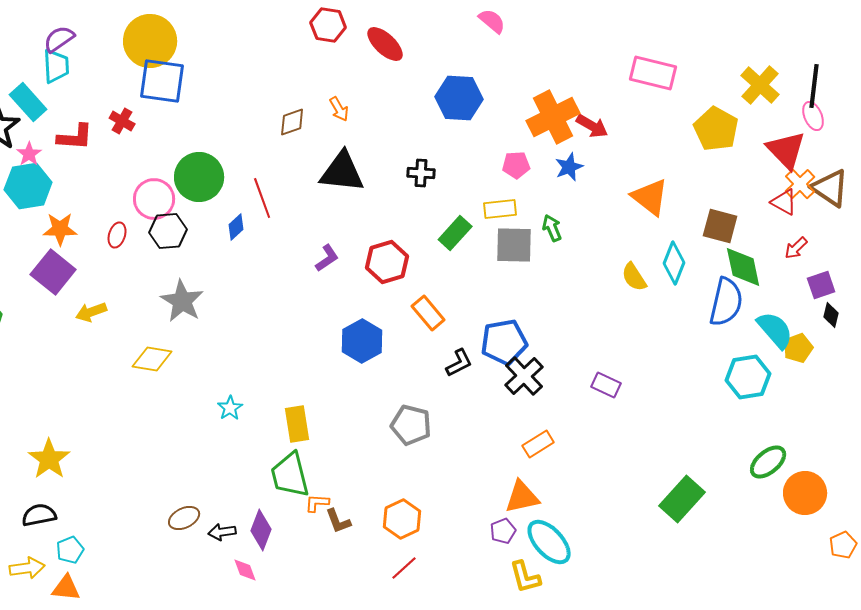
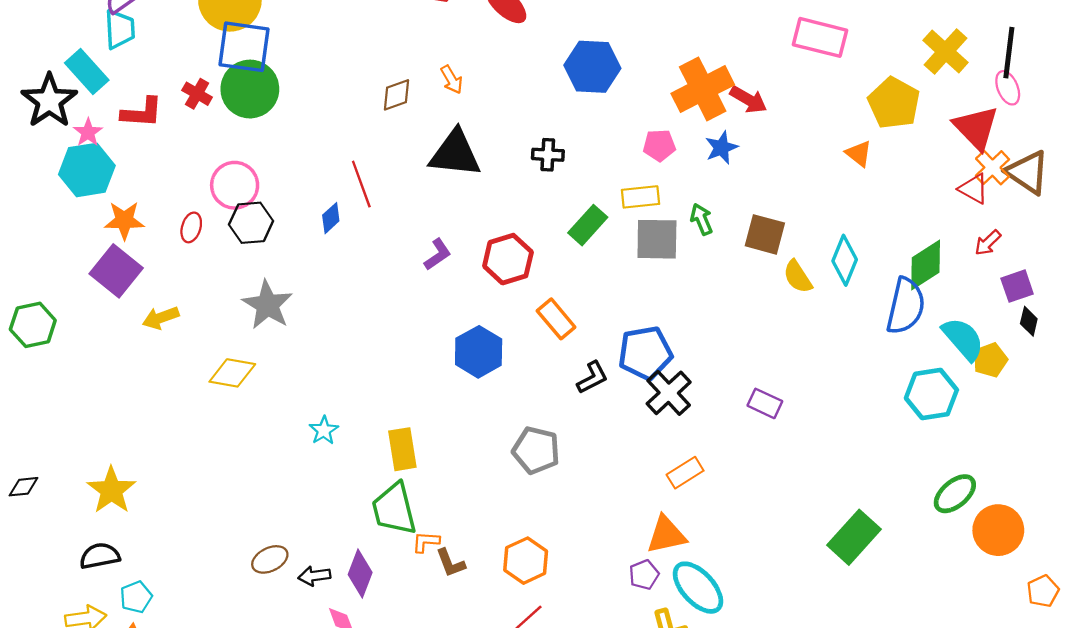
green circle: (199, 177) -> (250, 89), moved
orange triangle: (650, 197) -> (859, 154), moved, size x0.6
brown square: (720, 226) -> (765, 234), moved
green diamond: (743, 267) -> (926, 265), turned 69

